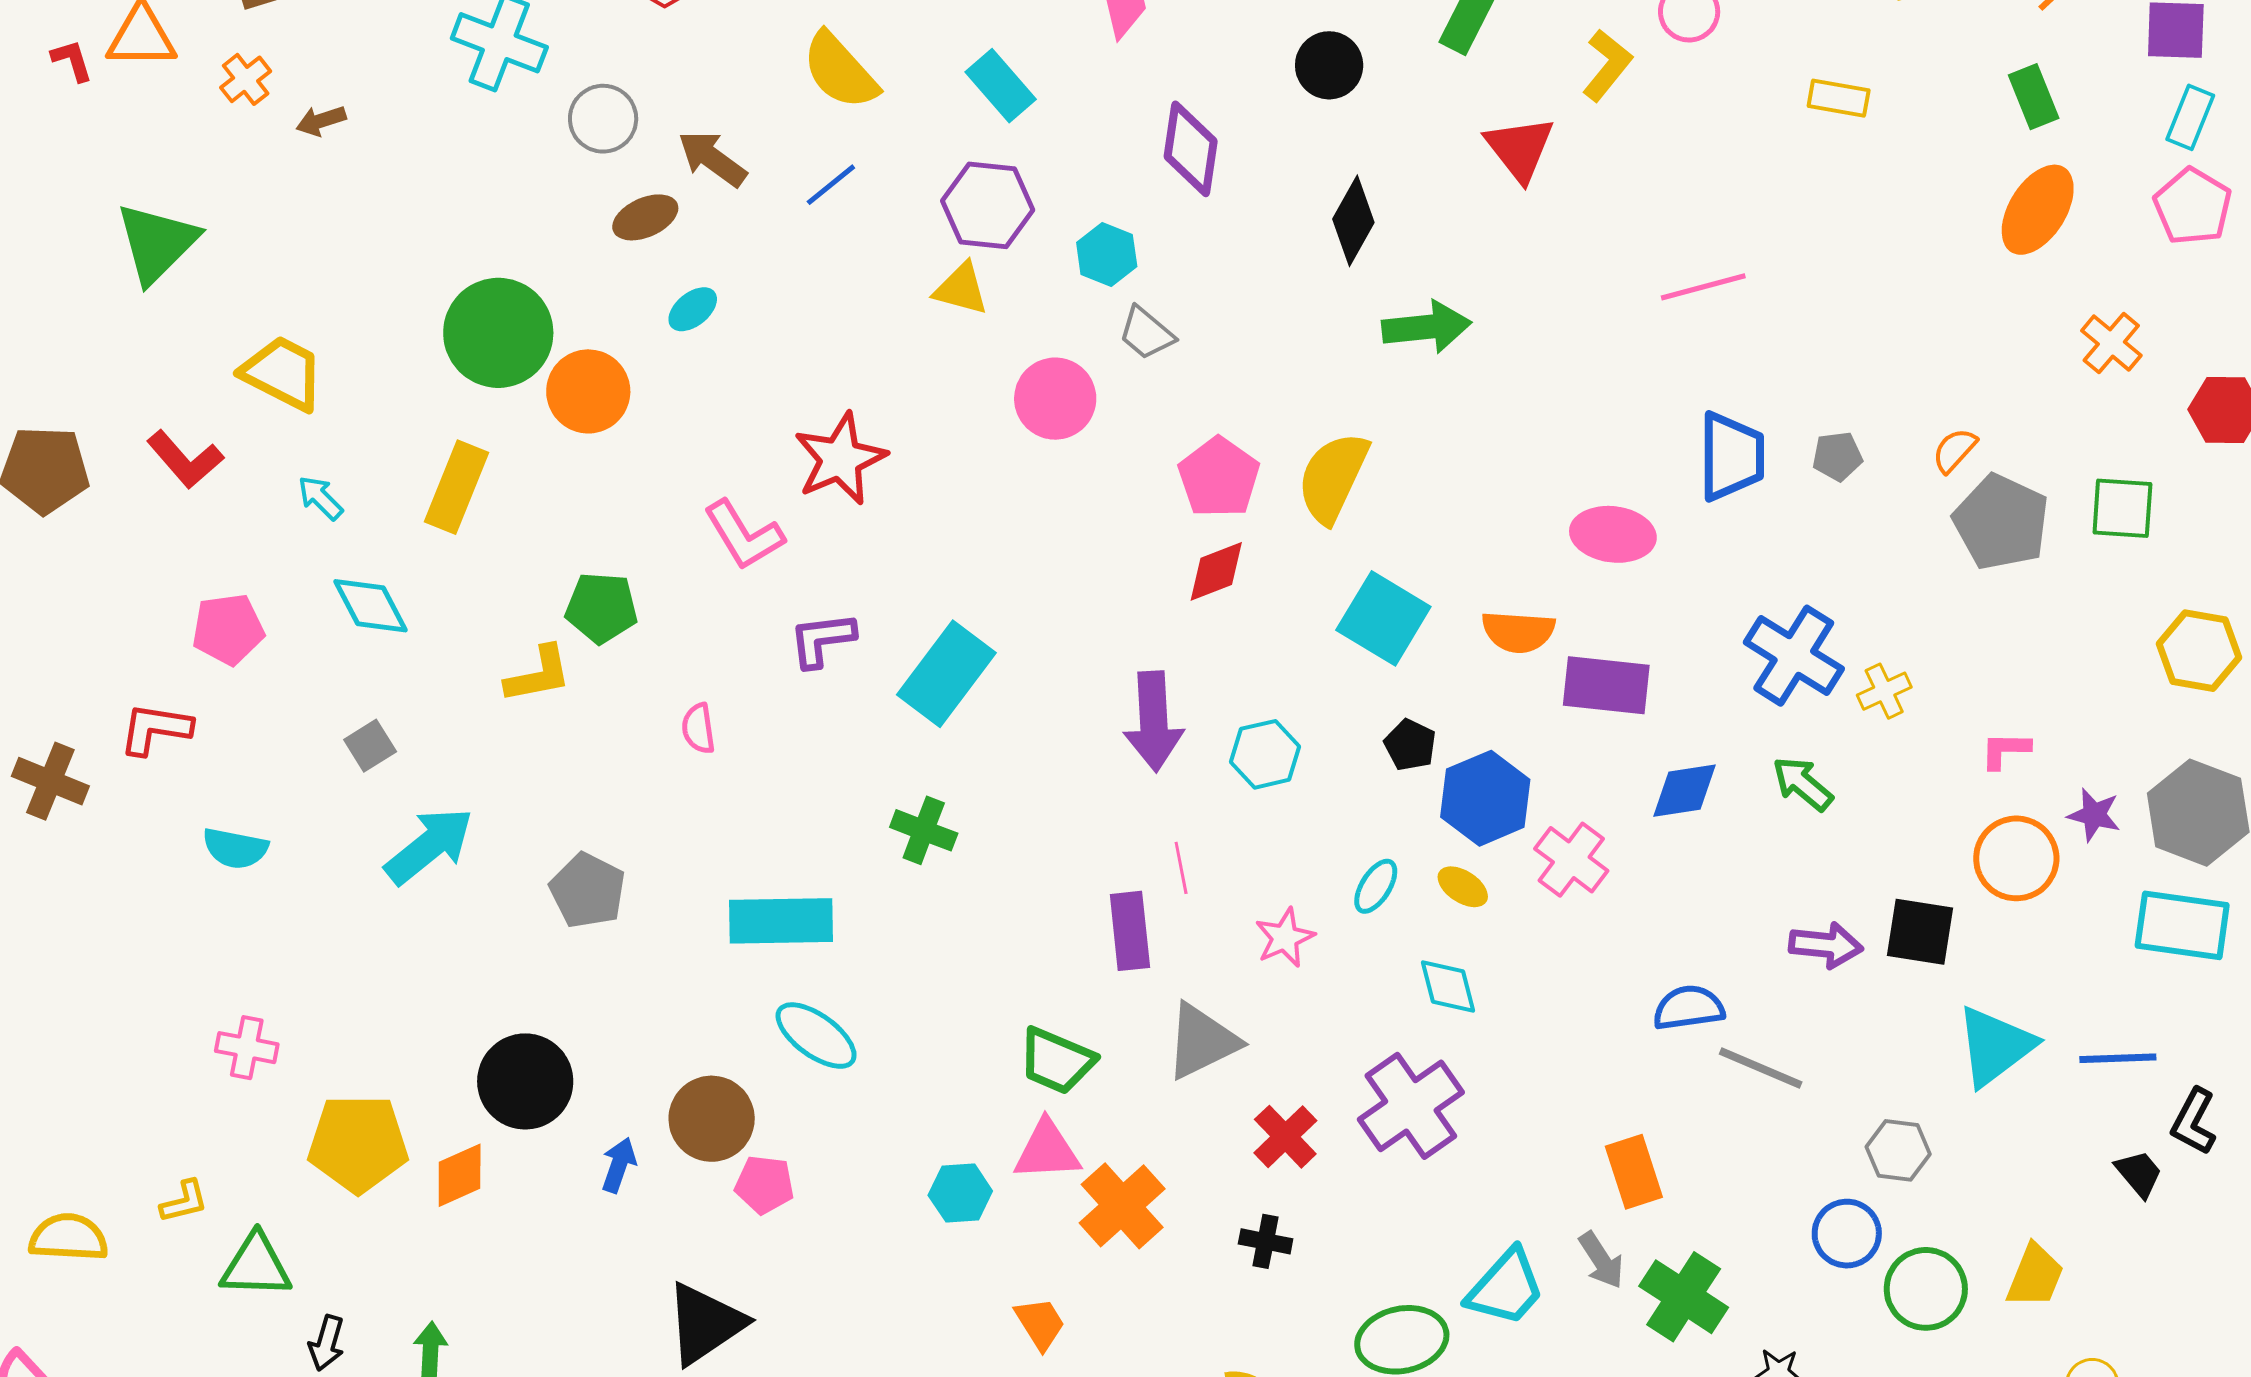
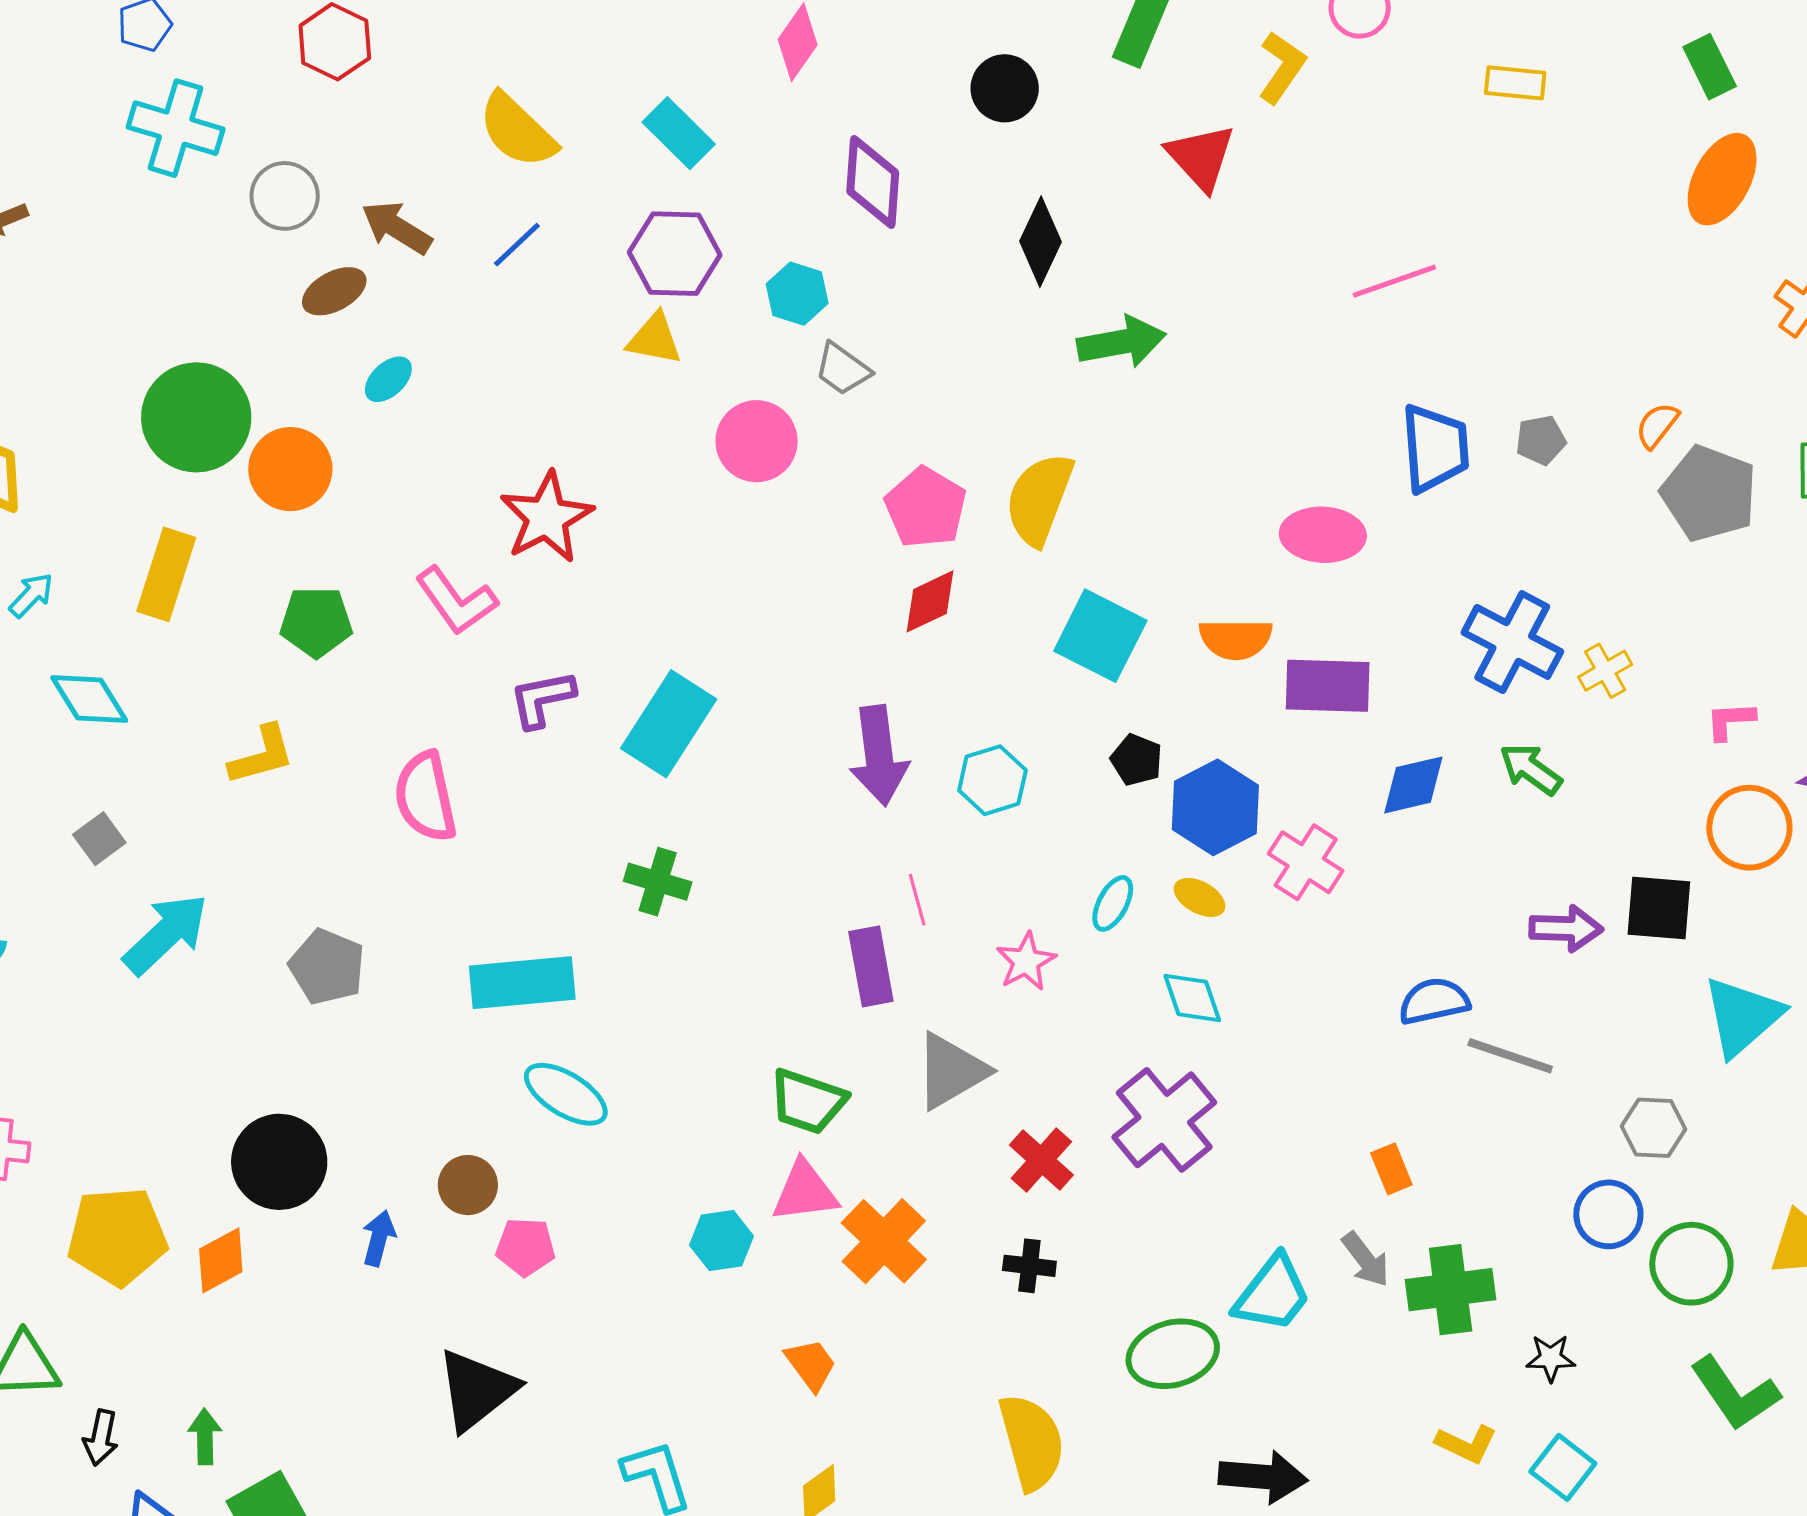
cyan arrow: (320, 498) -> (31, 595), turned 93
green pentagon: (601, 608) -> (316, 622), moved
pink semicircle: (698, 728) -> (425, 797), size x1.8
brown circle: (712, 1119) -> (468, 1185), size x0.7
orange rectangle: (1634, 1172) -> (1391, 1169), size x0.7
green cross: (1684, 1297) -> (1451, 1290), turned -36

